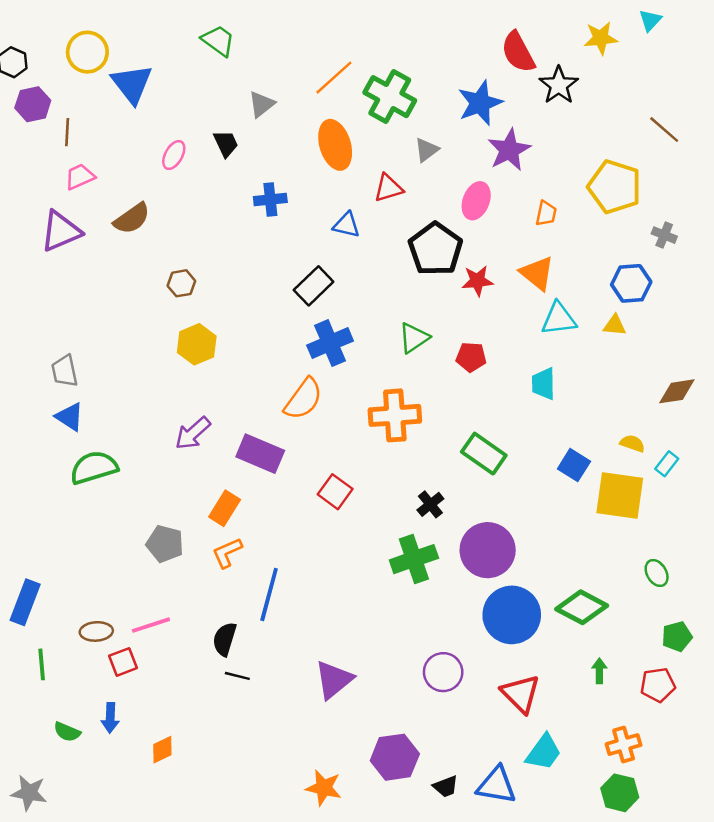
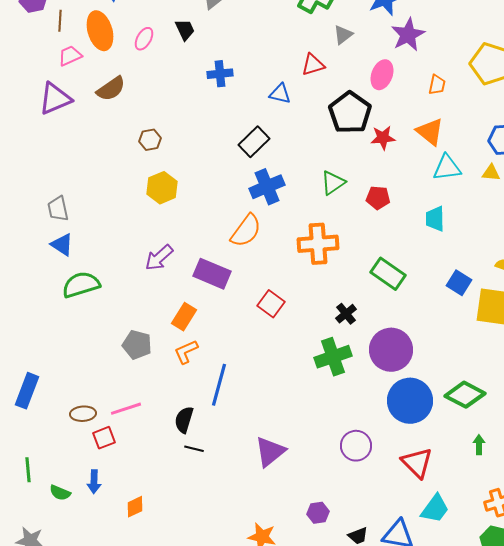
orange ellipse: (335, 145) -> (100, 31), moved
green line: (42, 664) -> (28, 470), moved
purple hexagon: (395, 757) -> (318, 513), size x0.6

